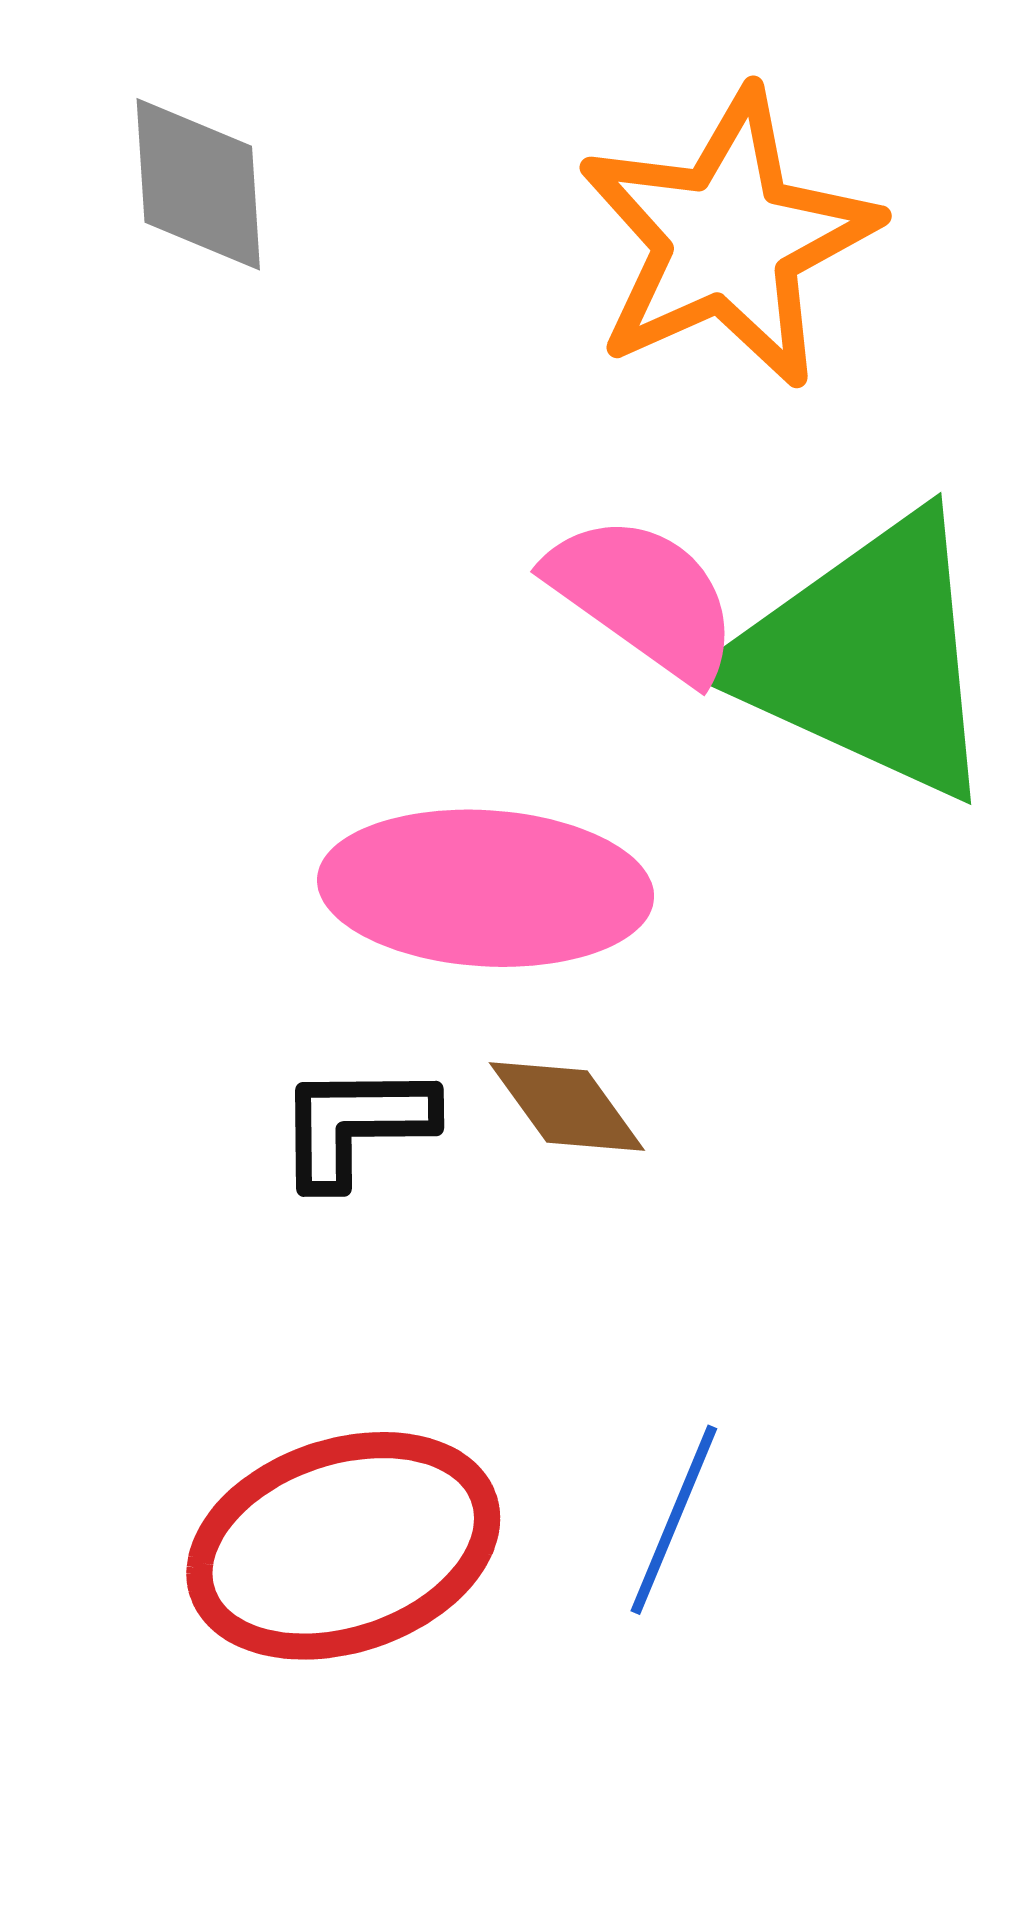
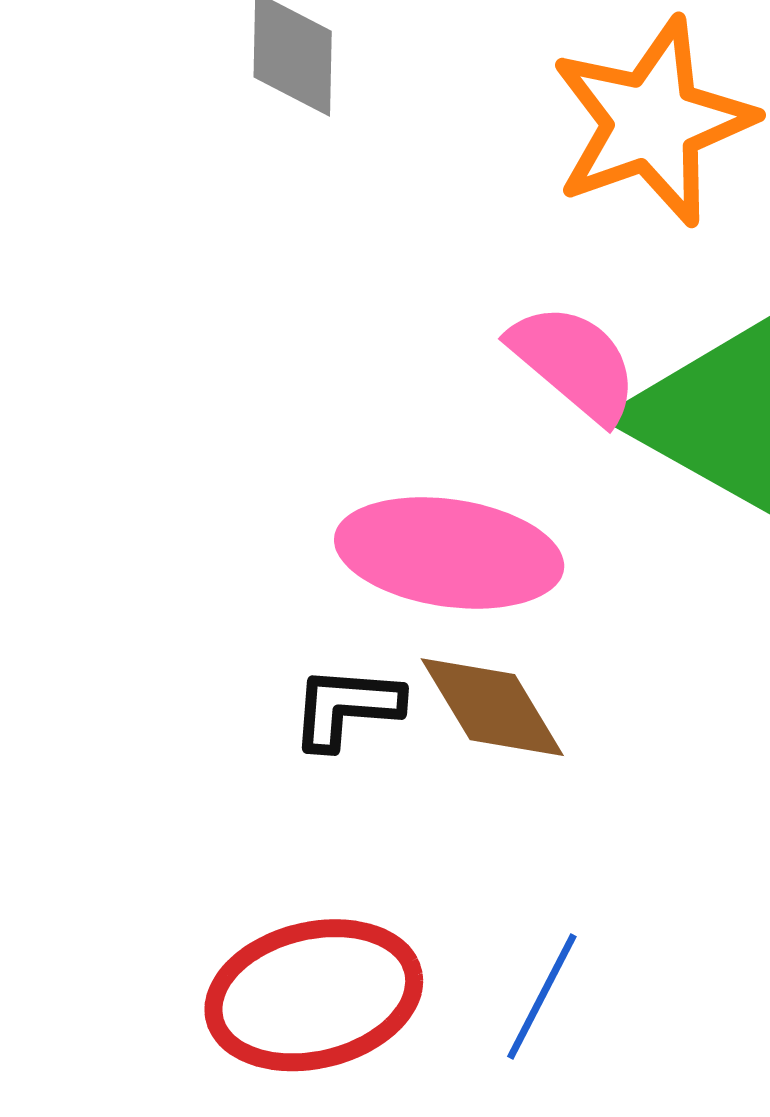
brown diamond: (567, 1107) -> (492, 707), size x1.4

